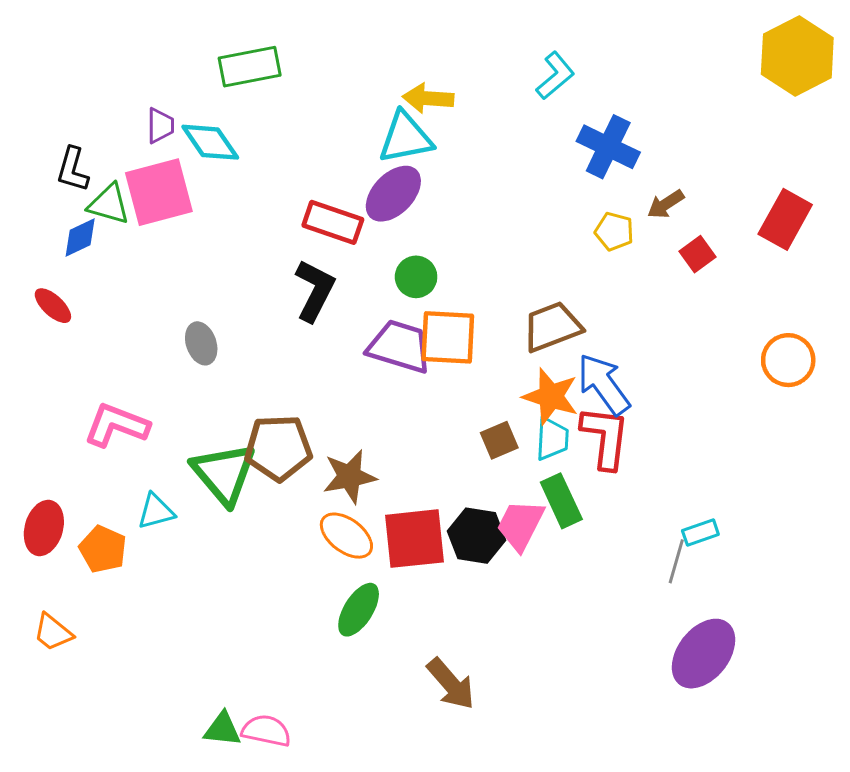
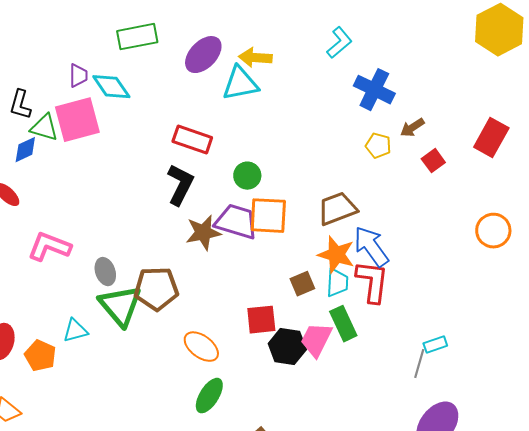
purple ellipse: (393, 194) -> (203, 55), moved
gray ellipse: (201, 343) -> (105, 272), moved
pink L-shape: (116, 425) -> (49, 247), moved
brown star: (349, 477) -> (203, 233), moved
red square: (415, 539) -> (261, 320), moved, size x0.7

